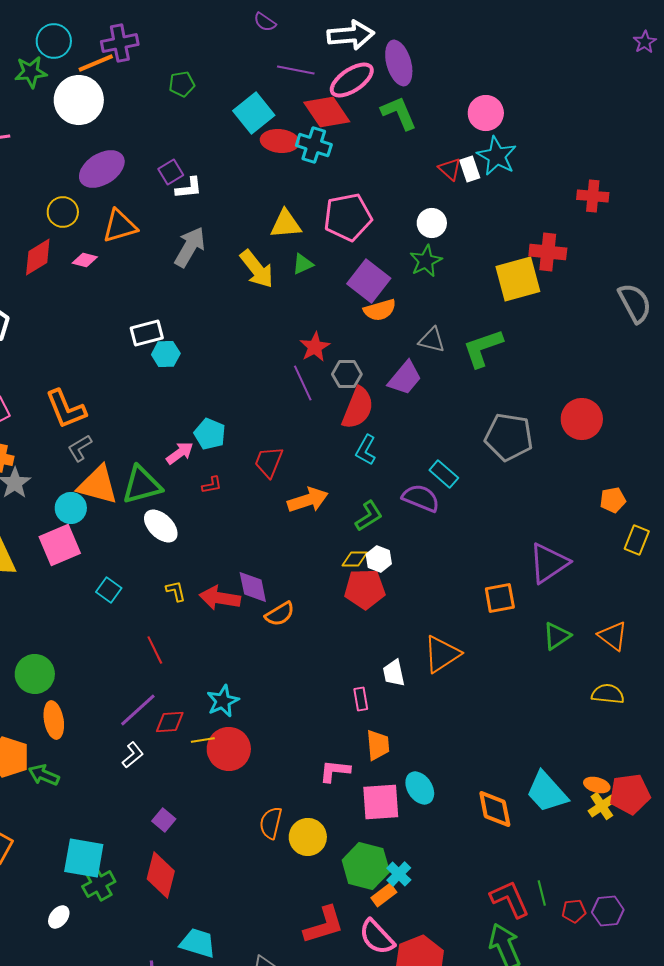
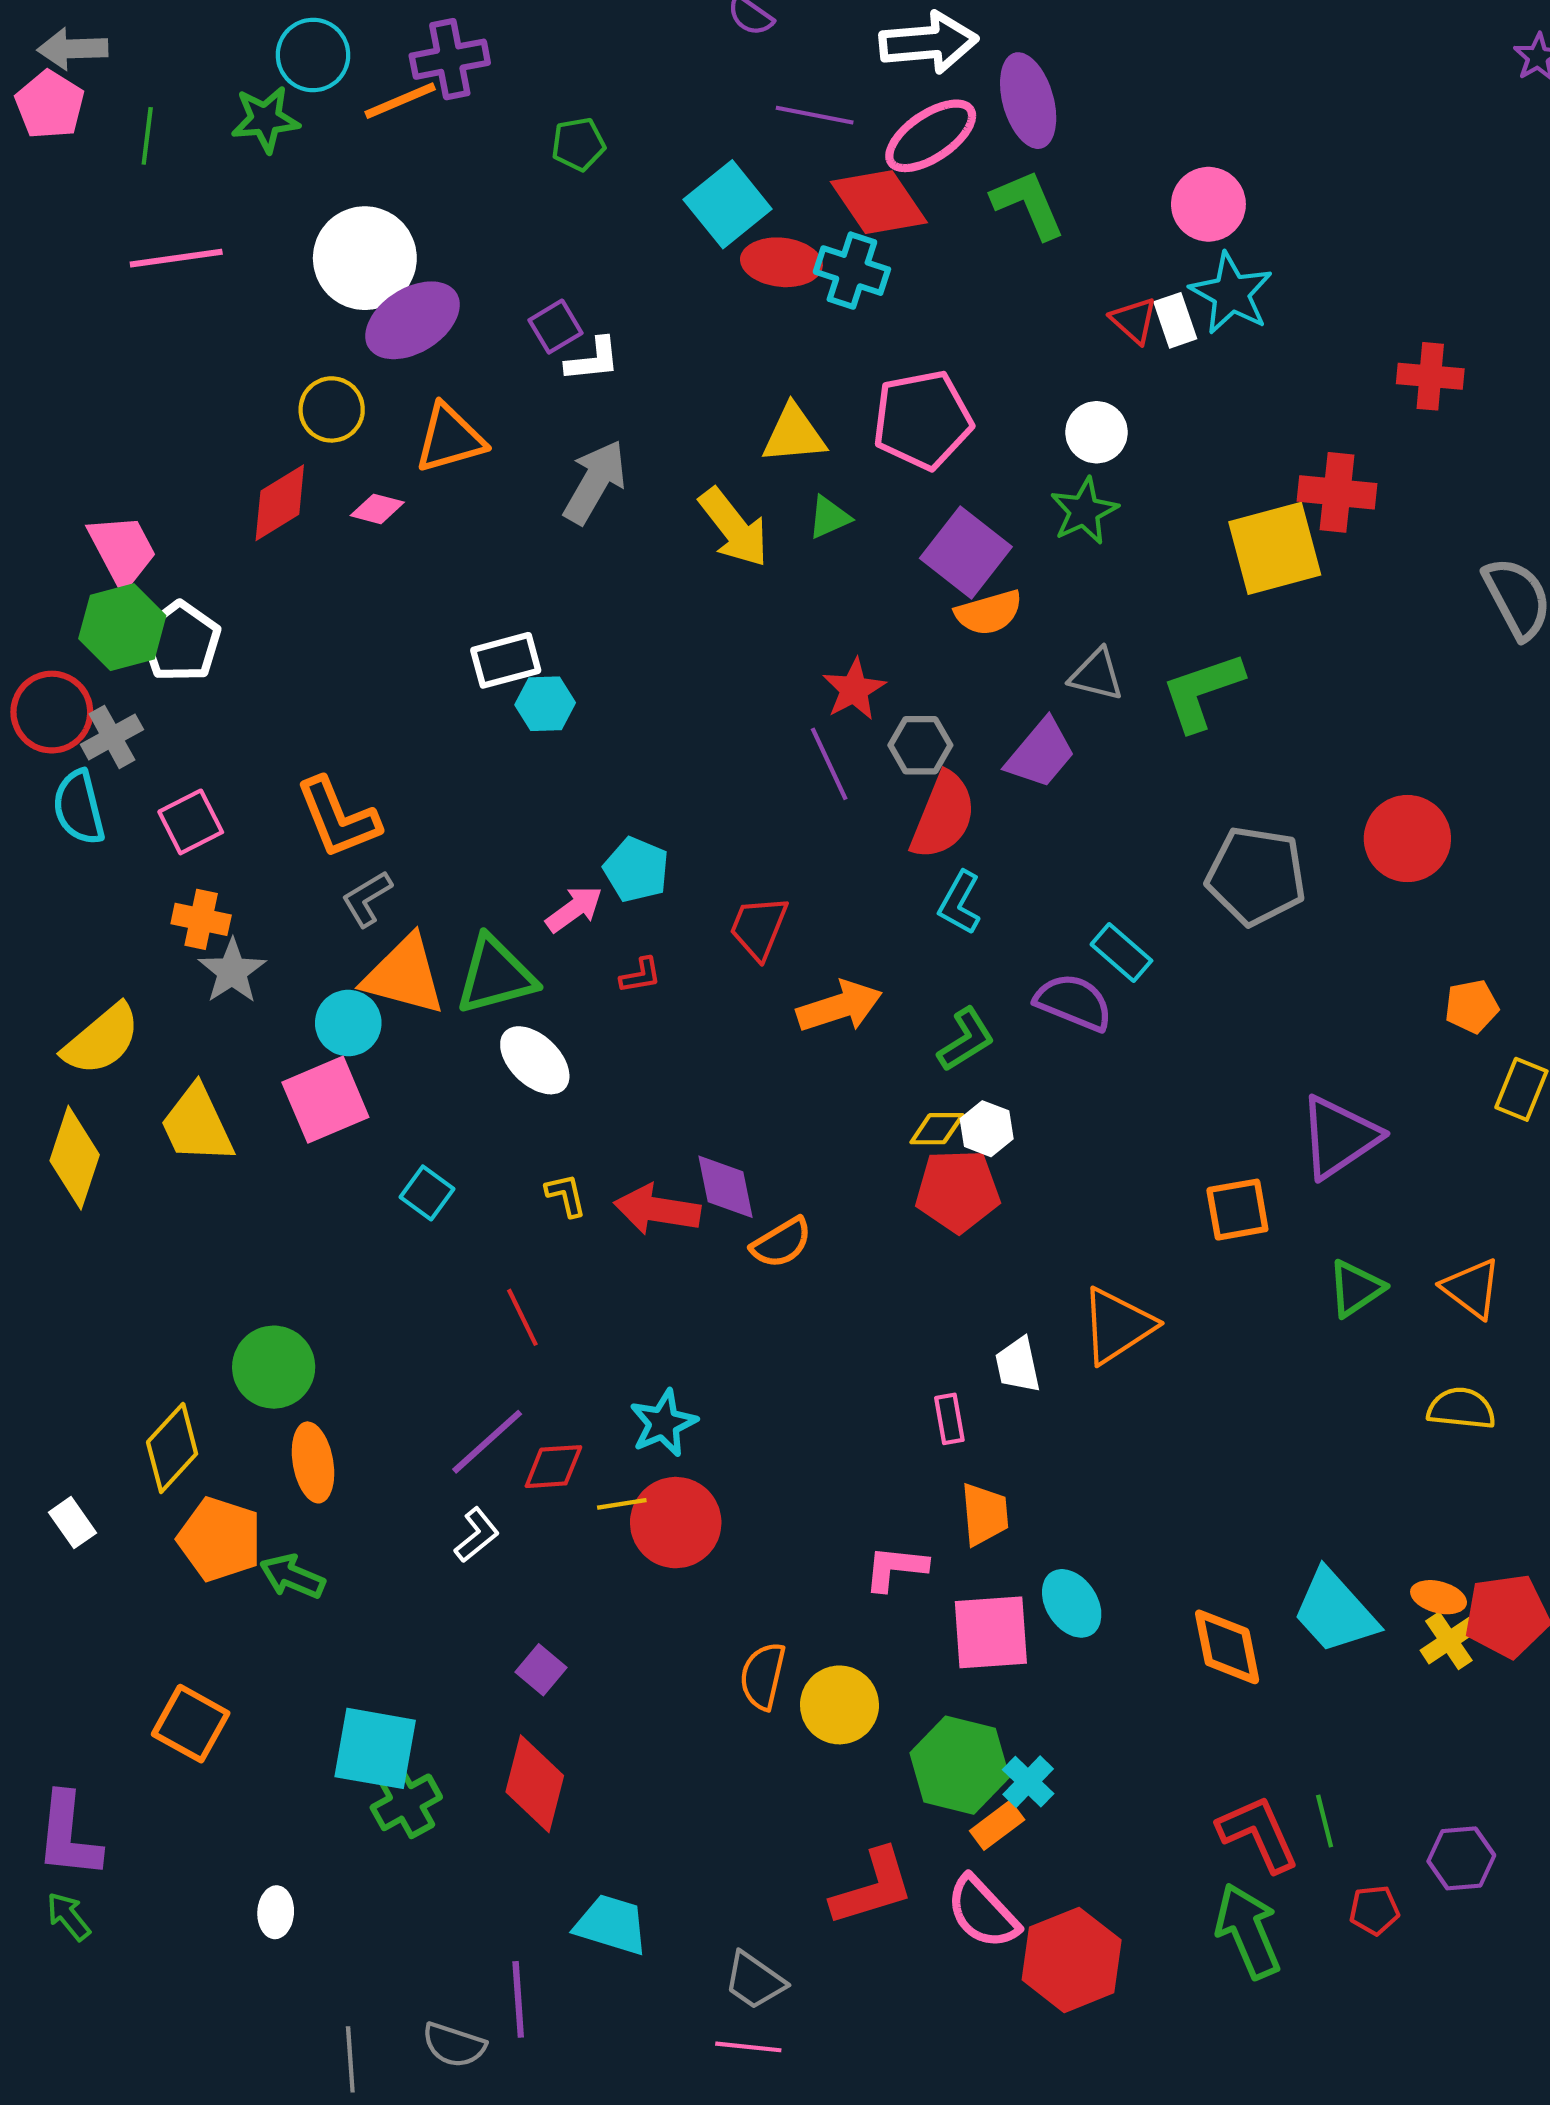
white circle: (79, 100) -> (365, 258), moved
red pentagon: (574, 911) -> (1374, 1910), moved
white ellipse: (59, 917) -> (276, 1912), moved, turned -35

